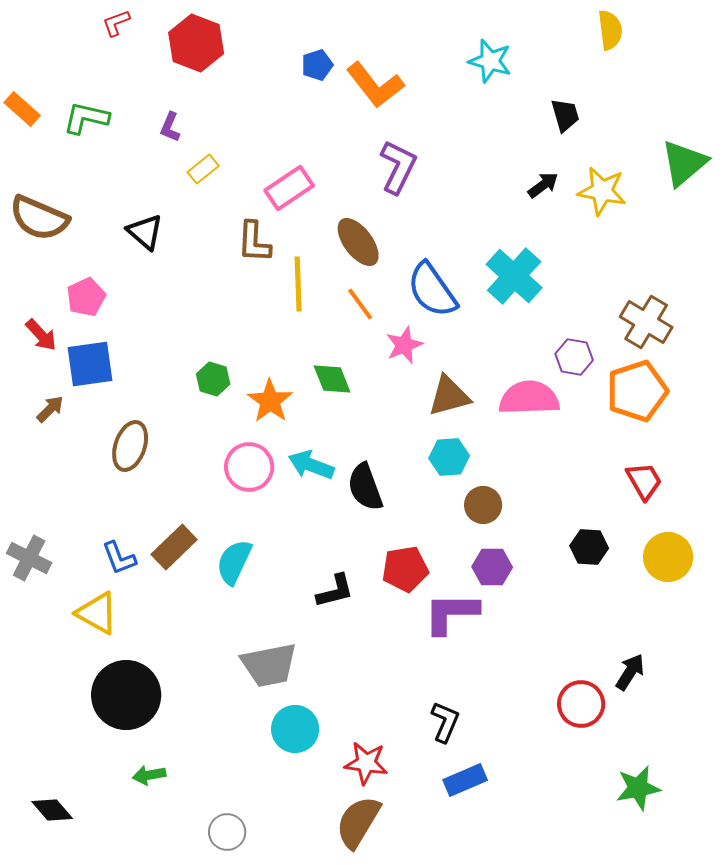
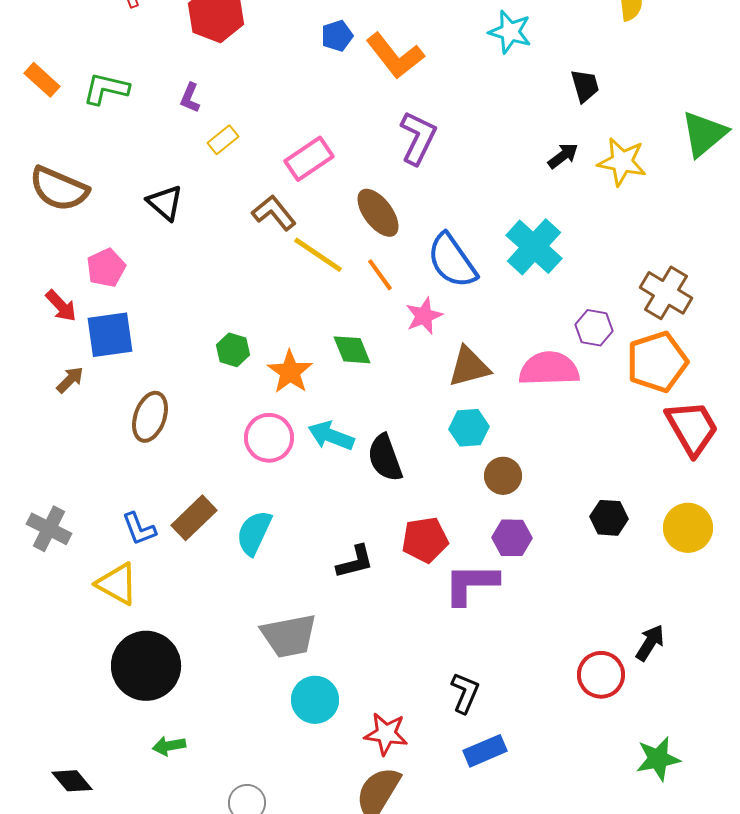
brown L-shape: (254, 242) -> (274, 213), turned 138
yellow line: (298, 284) -> (318, 255), turned -54
red trapezoid: (644, 481) -> (692, 428), moved, size x1.5

